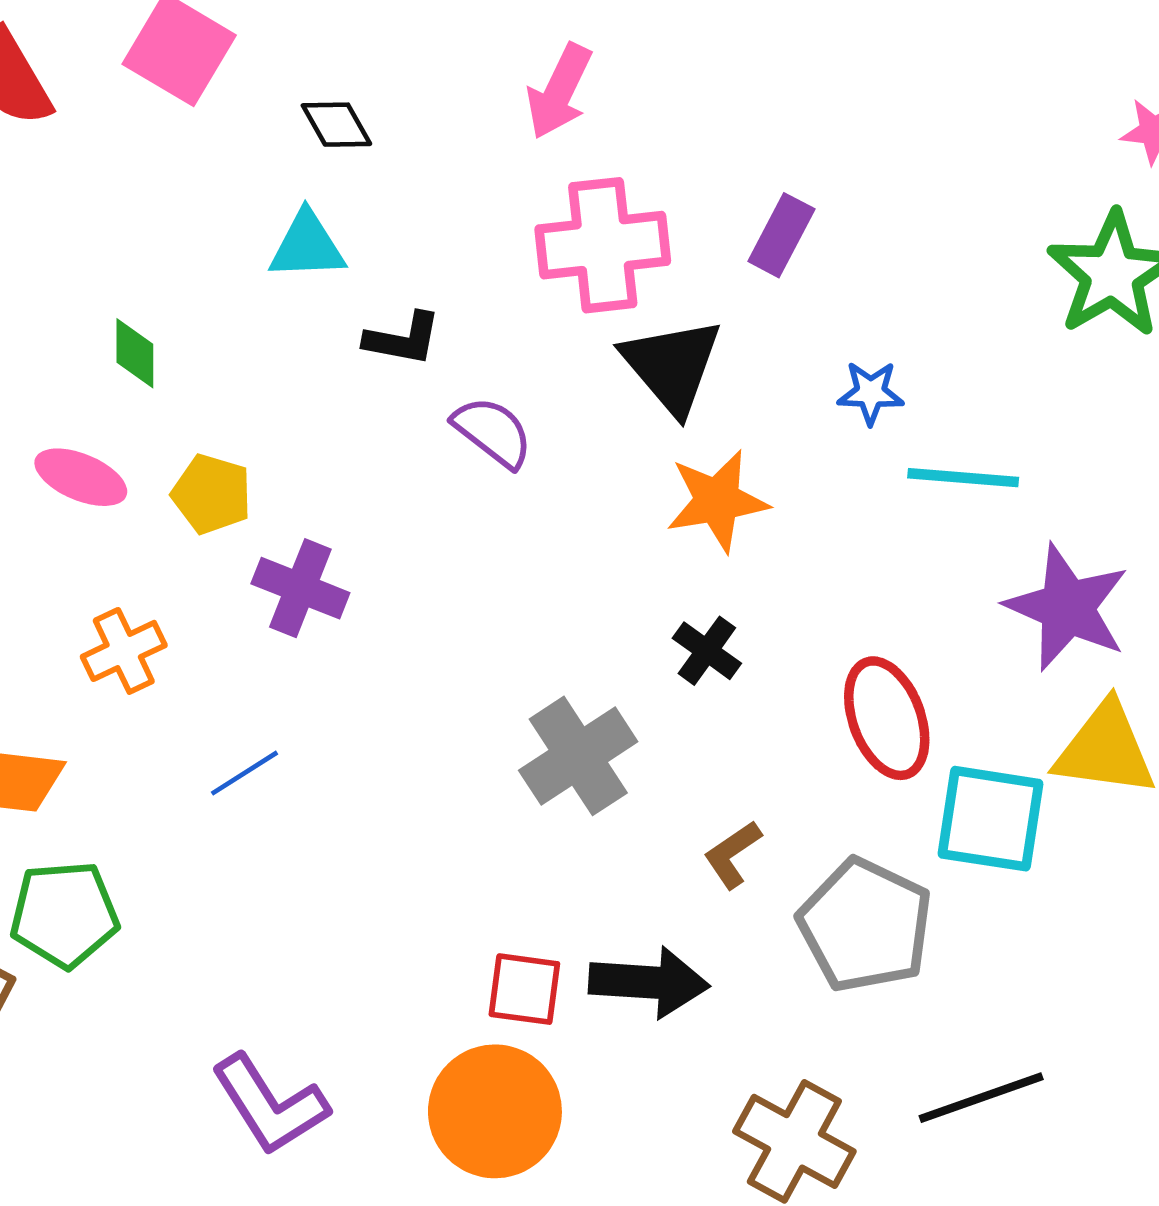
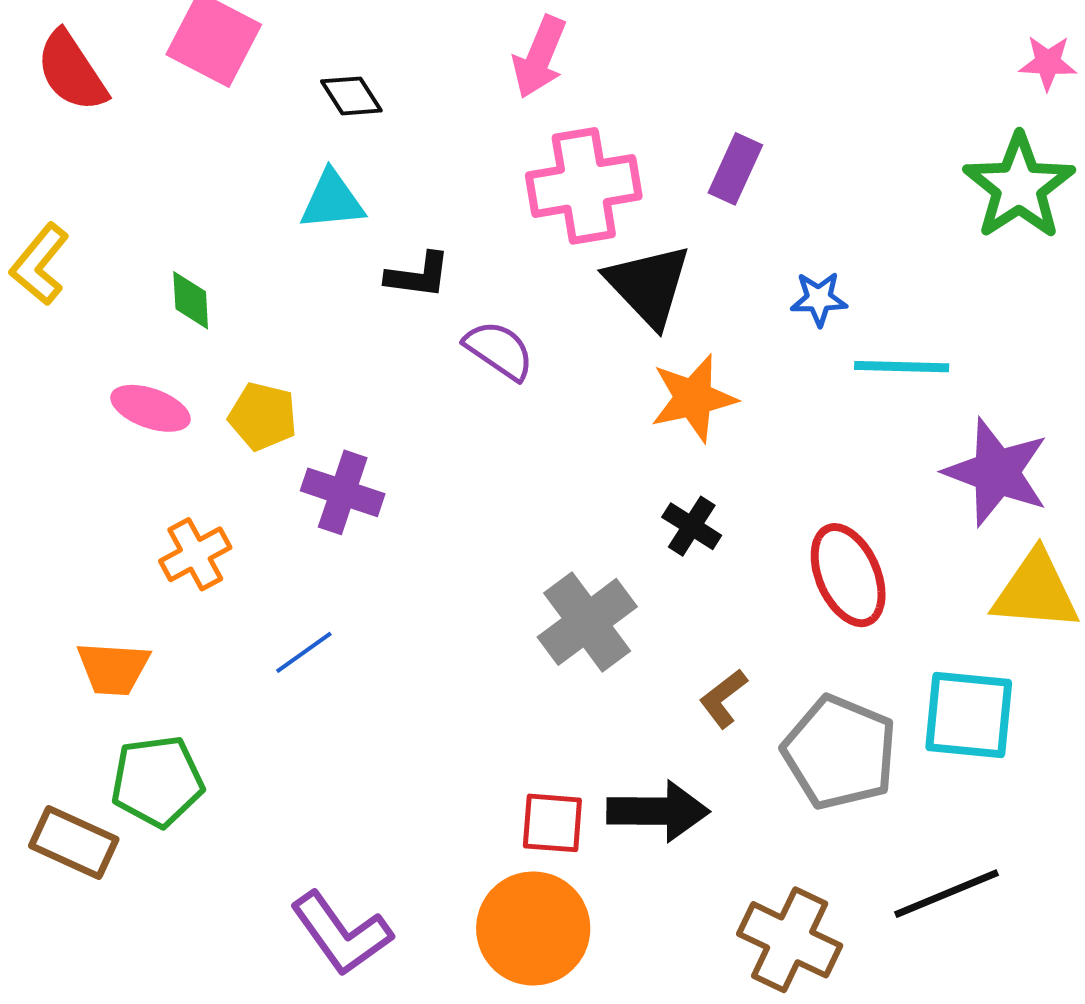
cyan square: (991, 819) -> (969, 715), moved

